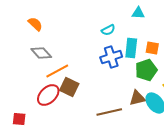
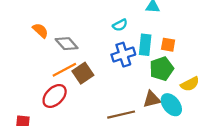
orange semicircle: (35, 24) -> (40, 31), moved
gray diamond: (41, 53) -> (67, 44), moved
brown square: (69, 87) -> (83, 73), moved, turned 30

